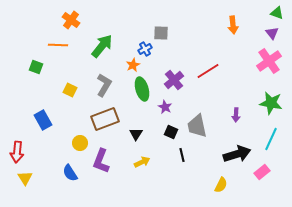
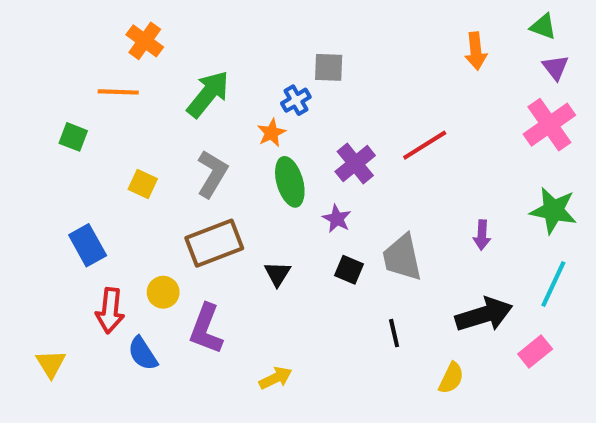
green triangle: (277, 13) -> (543, 27), moved
red arrow: (17, 152) -> (110, 311), moved
black line: (182, 155) -> (394, 333), moved
yellow arrow: (142, 162) -> (276, 378), moved

